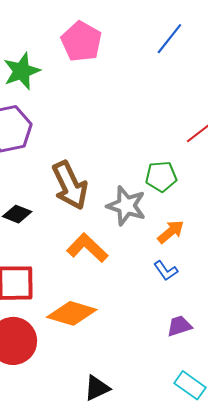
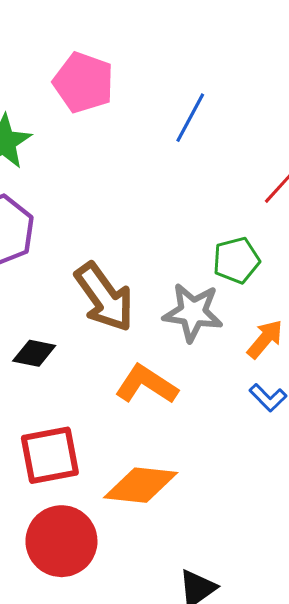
blue line: (169, 39) -> (190, 118), moved

